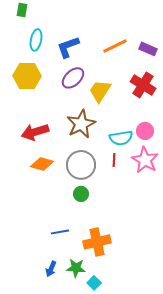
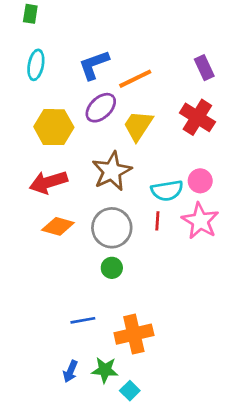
cyan ellipse: (36, 40) -> (36, 65), moved
orange line: (115, 46) -> (135, 79), moved
purple rectangle: (148, 49) -> (204, 68), turned 42
yellow hexagon: (27, 76) -> (54, 127), moved

